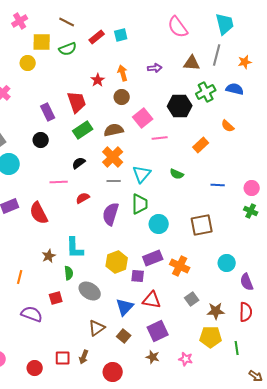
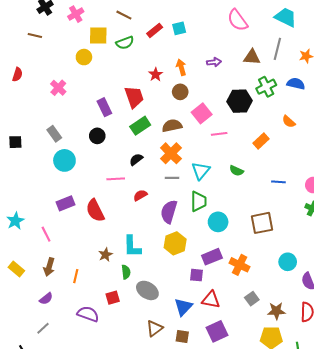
cyan trapezoid: (225, 24) -> (286, 17), turned -50
yellow hexagon: (117, 262) -> (175, 243), moved
brown square: (124, 336) -> (182, 337), turned -32

